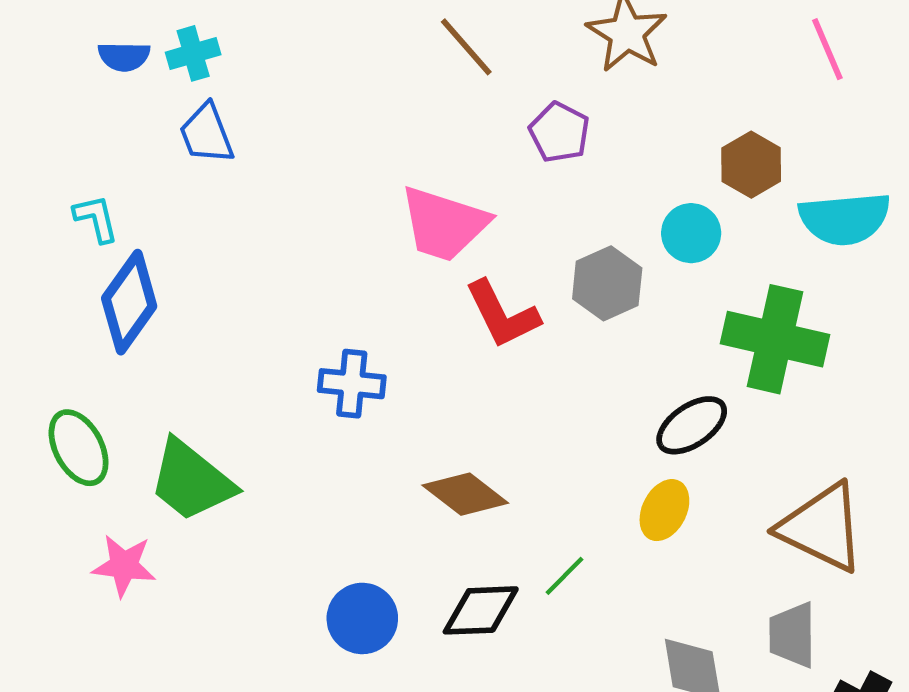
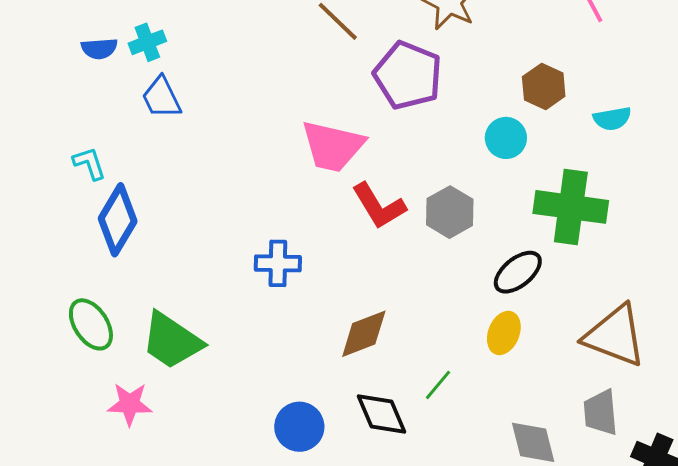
purple pentagon: (559, 132) -> (408, 75), size x1.6
cyan semicircle: (845, 219) -> (612, 119), size x0.6
gray hexagon: (607, 283) -> (450, 212), moved
brown diamond: (465, 494) -> (364, 334), turned -54
black diamond: (481, 610) -> (382, 414), turned 74

